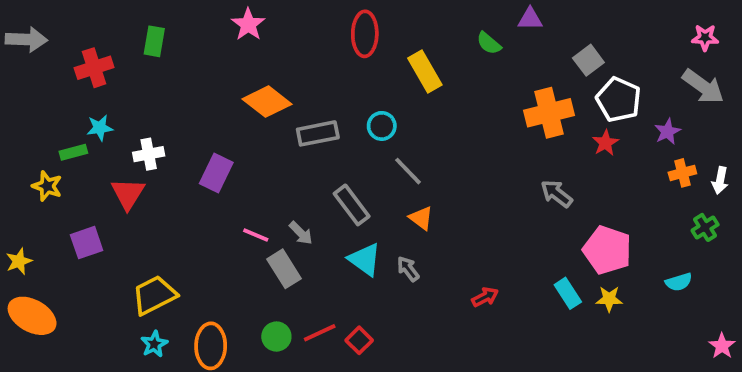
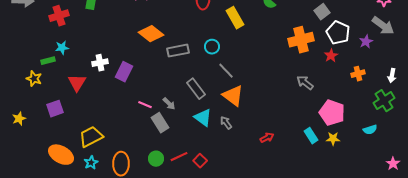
purple star: (667, 132) -> (366, 42), moved
white cross: (149, 154) -> (100, 63), moved
orange cross: (682, 173) -> (358, 74), moved
orange triangle: (421, 218) -> (233, 96), size x1.6
green cross: (705, 227) -> (384, 101), size x1.5
orange ellipse: (32, 316) -> (61, 155), moved

